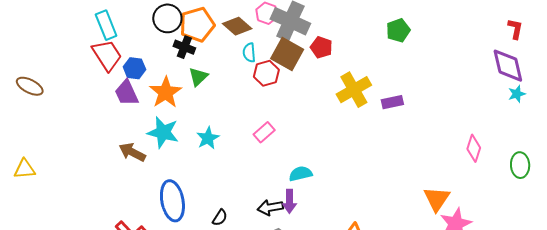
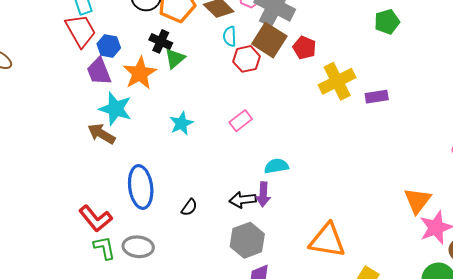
black cross: (184, 47) -> (161, 41), moved
red pentagon: (321, 47) -> (304, 48), moved
cyan star: (163, 132) -> (115, 109), moved

